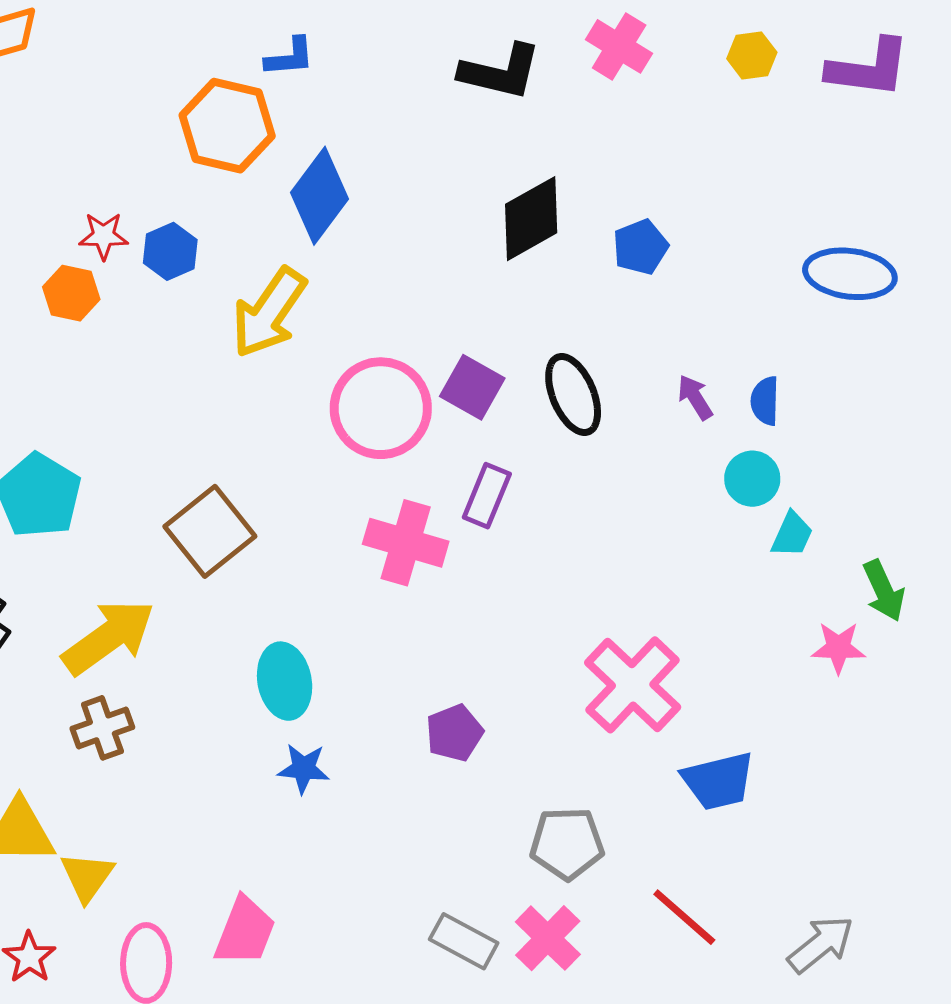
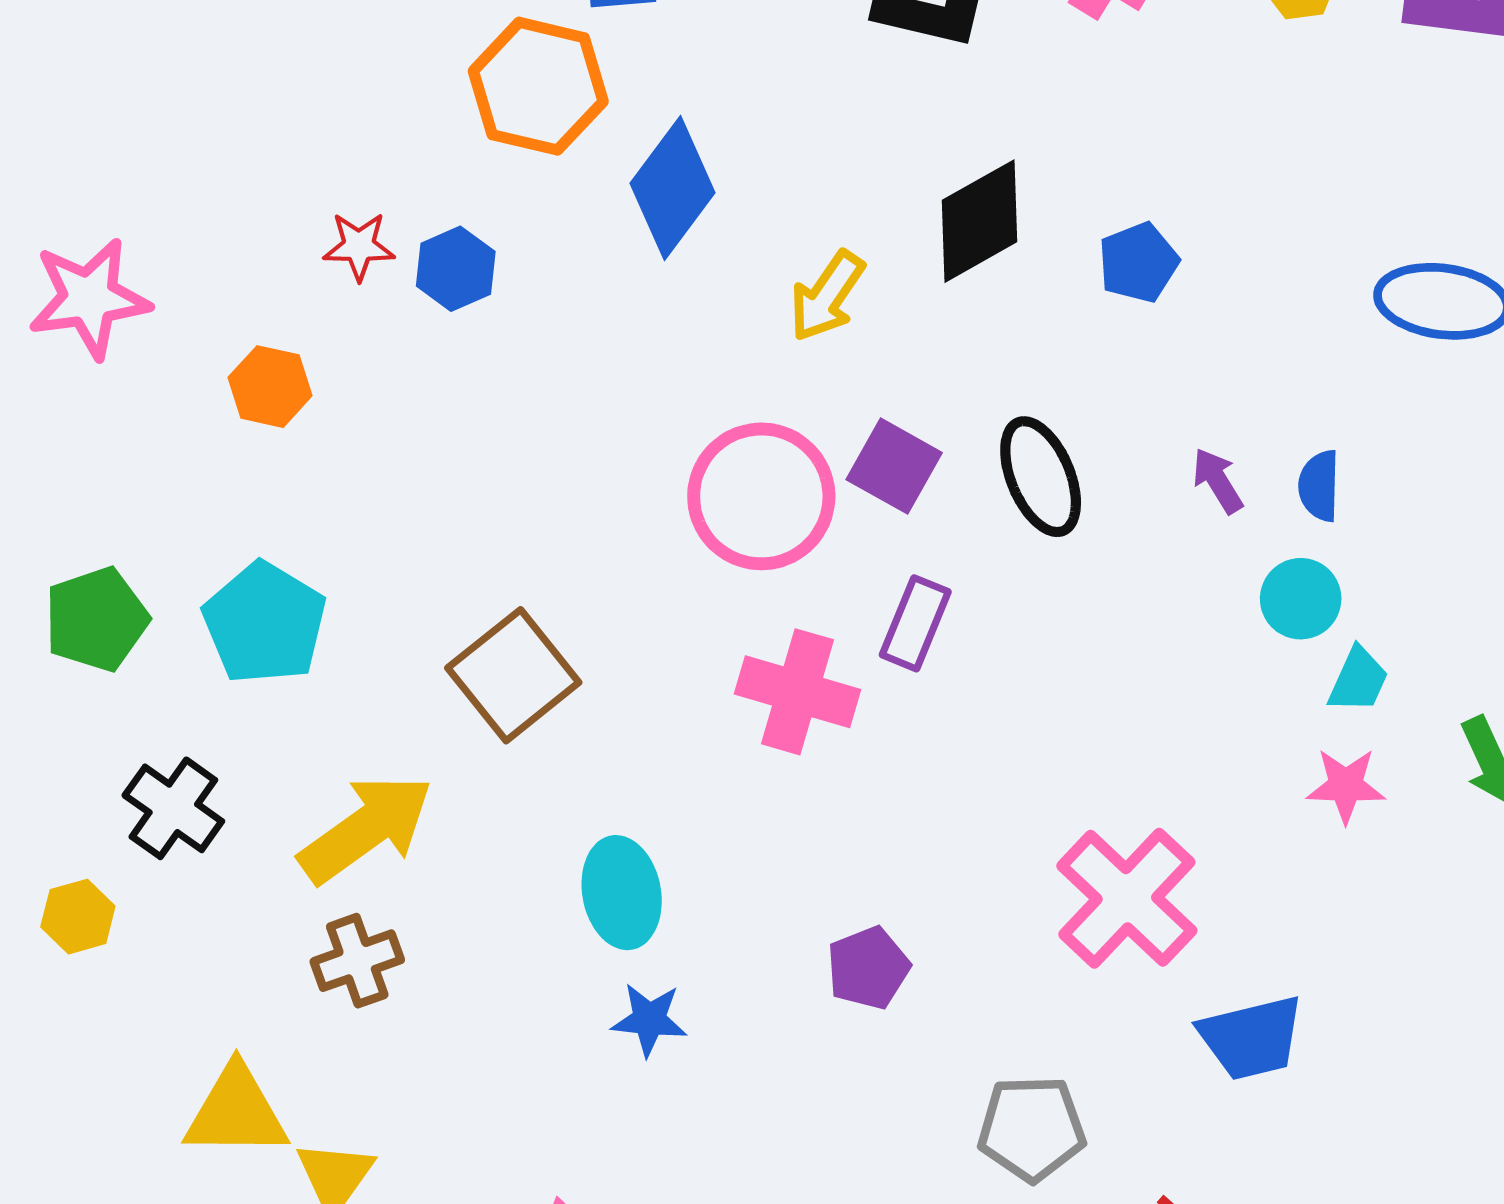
orange hexagon: (71, 293) -> (270, 387), moved
yellow arrow: (269, 313) -> (827, 296), moved, size x0.7
pink star: (838, 648) -> (1346, 786), moved

